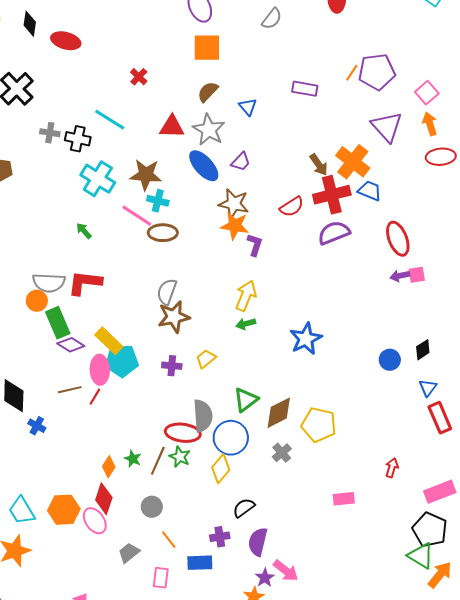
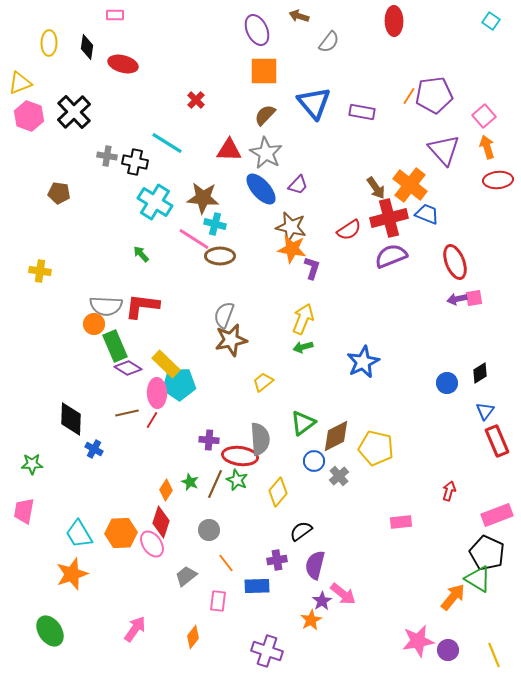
blue triangle: (248, 107) -> (314, 103), moved, size x1.8
purple cross: (172, 366) -> (209, 440), moved
blue circle: (231, 438) -> (314, 461), moved, size x0.6
orange arrow: (440, 575) -> (453, 597), moved

